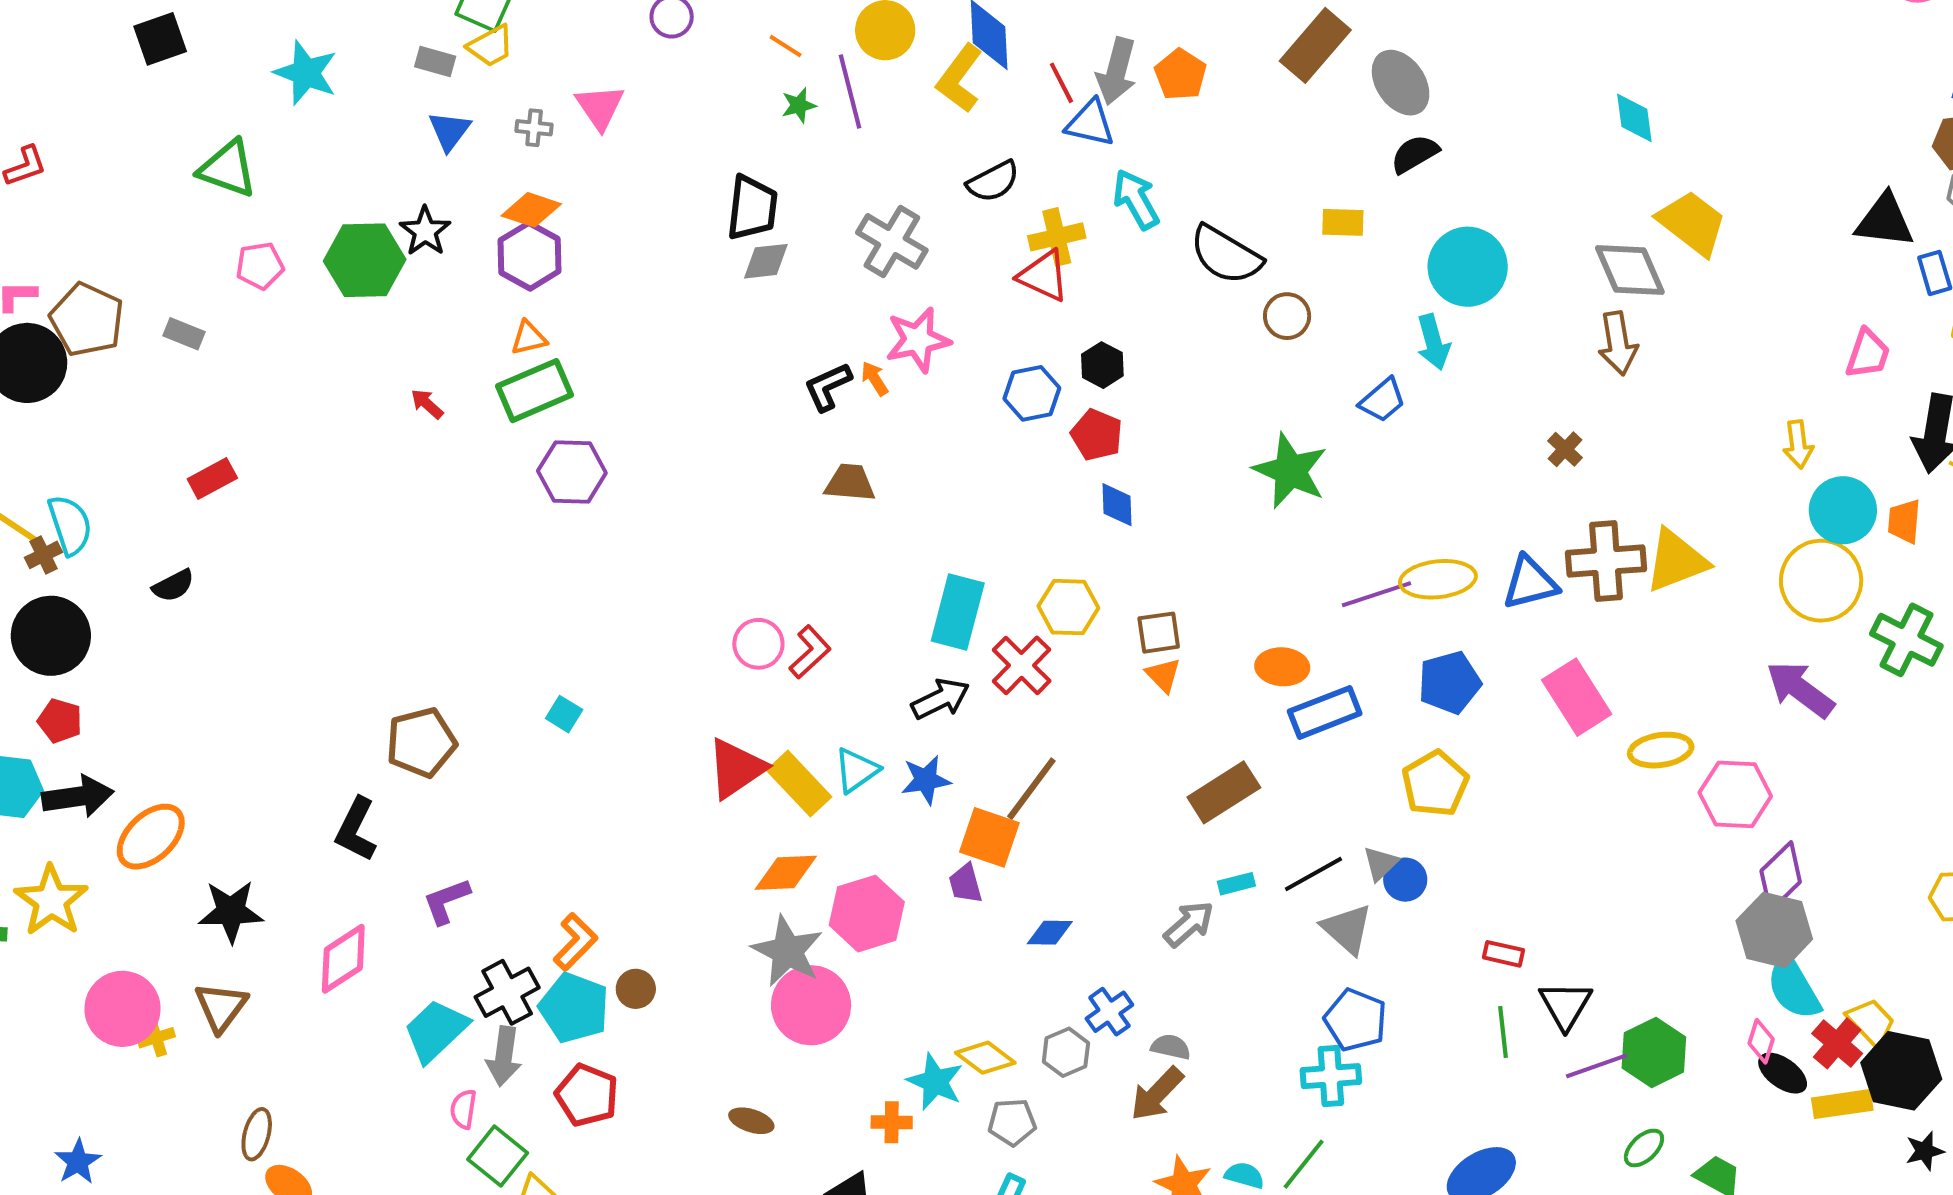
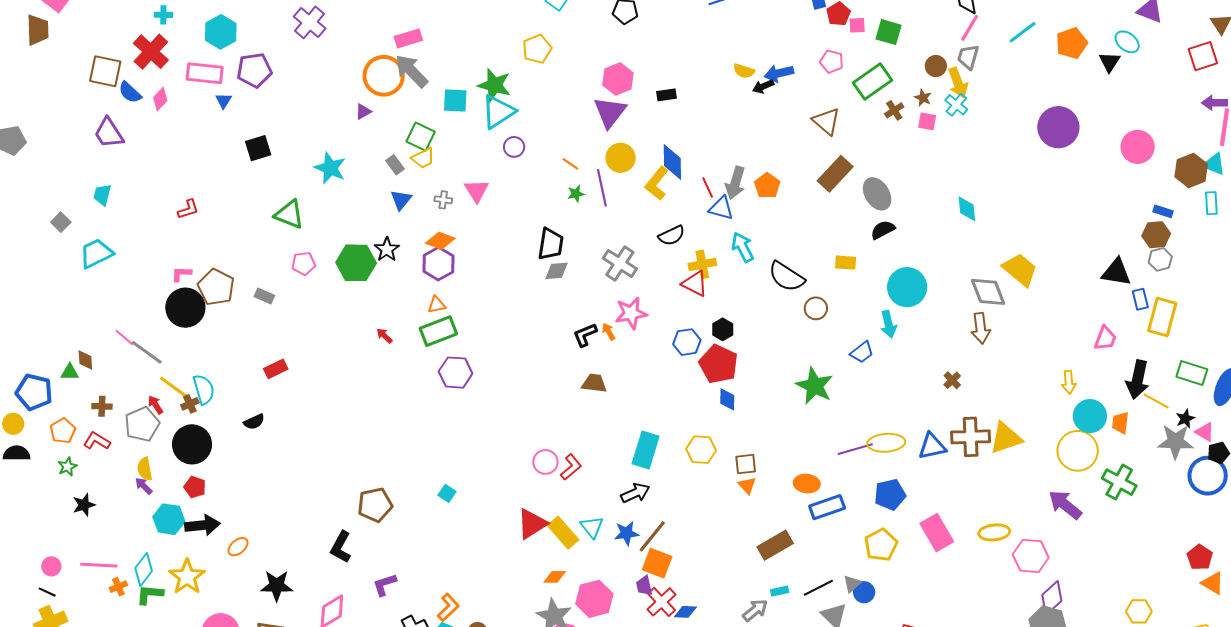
gray rectangle: (435, 61) -> (395, 165), turned 36
cyan diamond: (1634, 118) -> (967, 209), moved
red pentagon: (1097, 435) -> (718, 364), size x1.5
red cross: (1022, 665) -> (661, 602), moved
pink rectangle: (1577, 697) -> (937, 533), moved
cyan triangle: (856, 770) -> (592, 527), turned -35
brown line: (1031, 789) -> (652, 536), moved
orange ellipse: (151, 837) -> (238, 547), size x0.6
orange diamond: (786, 873) -> (555, 577), size x0.7

